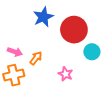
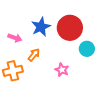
blue star: (43, 17) -> (41, 27), moved
pink arrow: (15, 52) -> (15, 38), moved

